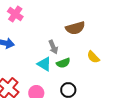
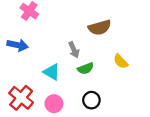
cyan triangle: (44, 64) -> (52, 72), moved

